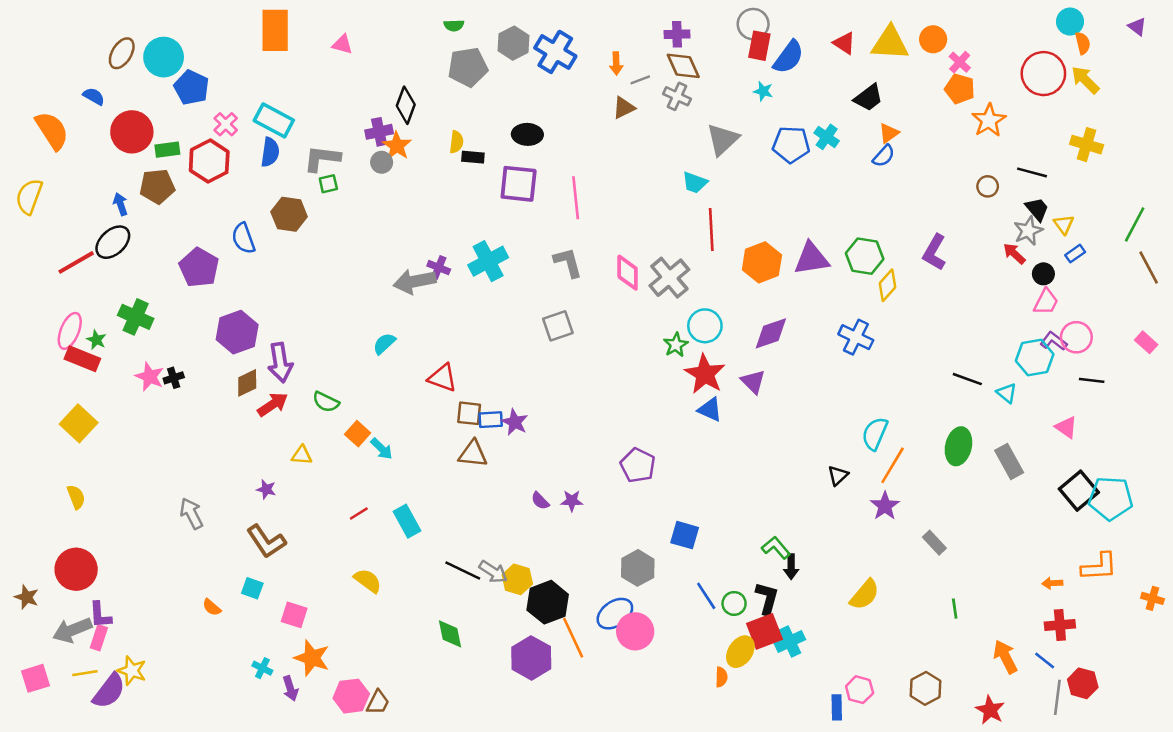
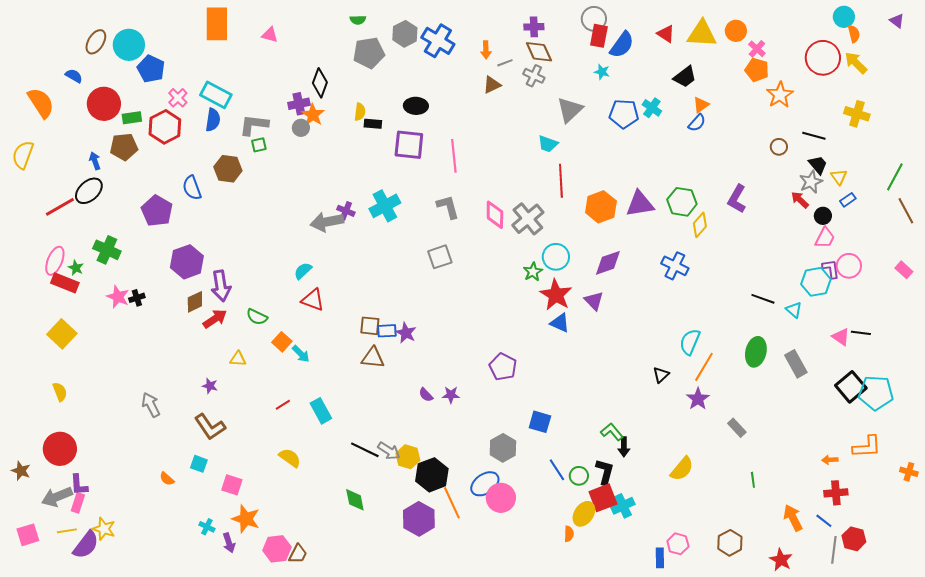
purple L-shape: (1054, 341) -> (831, 269), turned 45
red triangle: (442, 378) -> (313, 300), moved
black line: (1092, 380) -> (861, 333), moved

